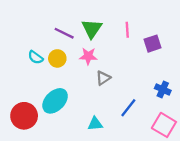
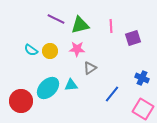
green triangle: (92, 29) -> (80, 25), turned 42
purple line: (64, 33) -> (56, 19), moved
cyan triangle: (95, 124) -> (71, 85), moved

